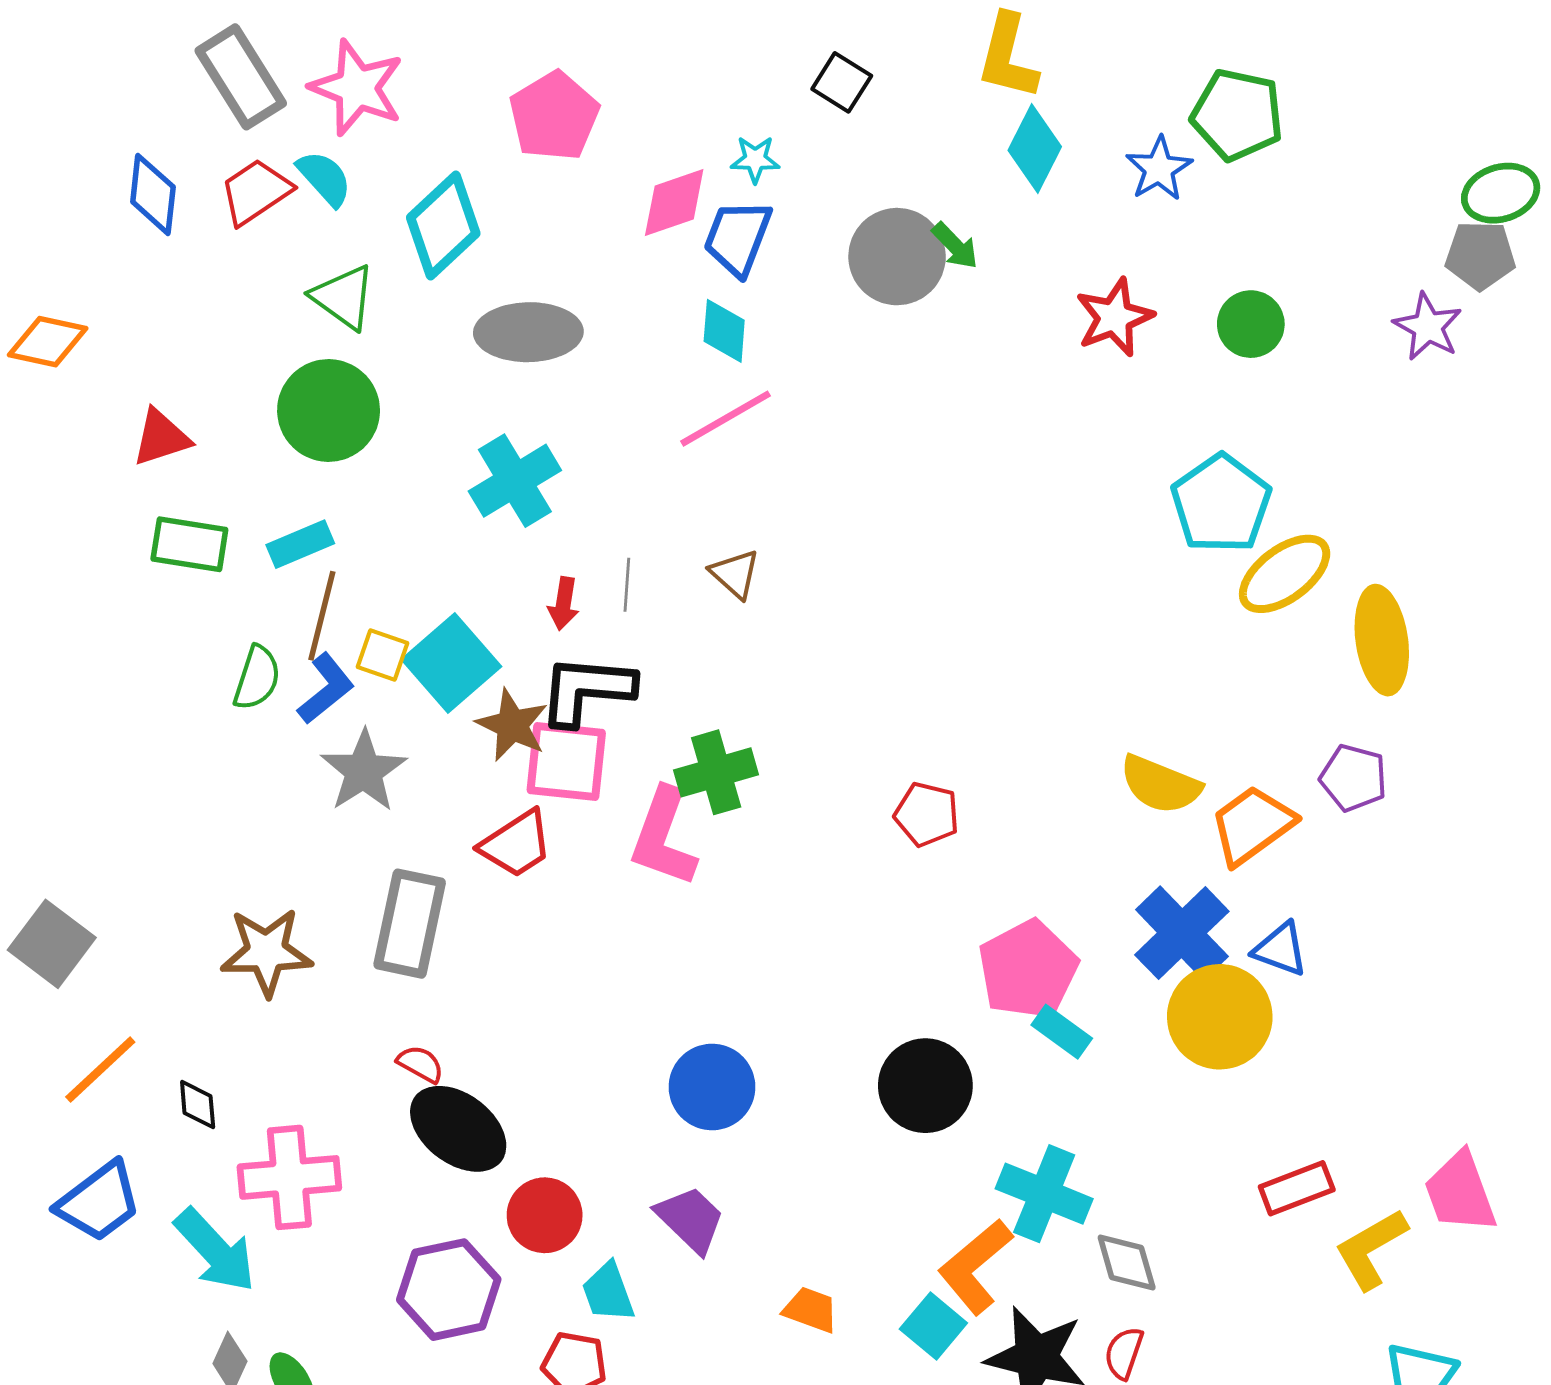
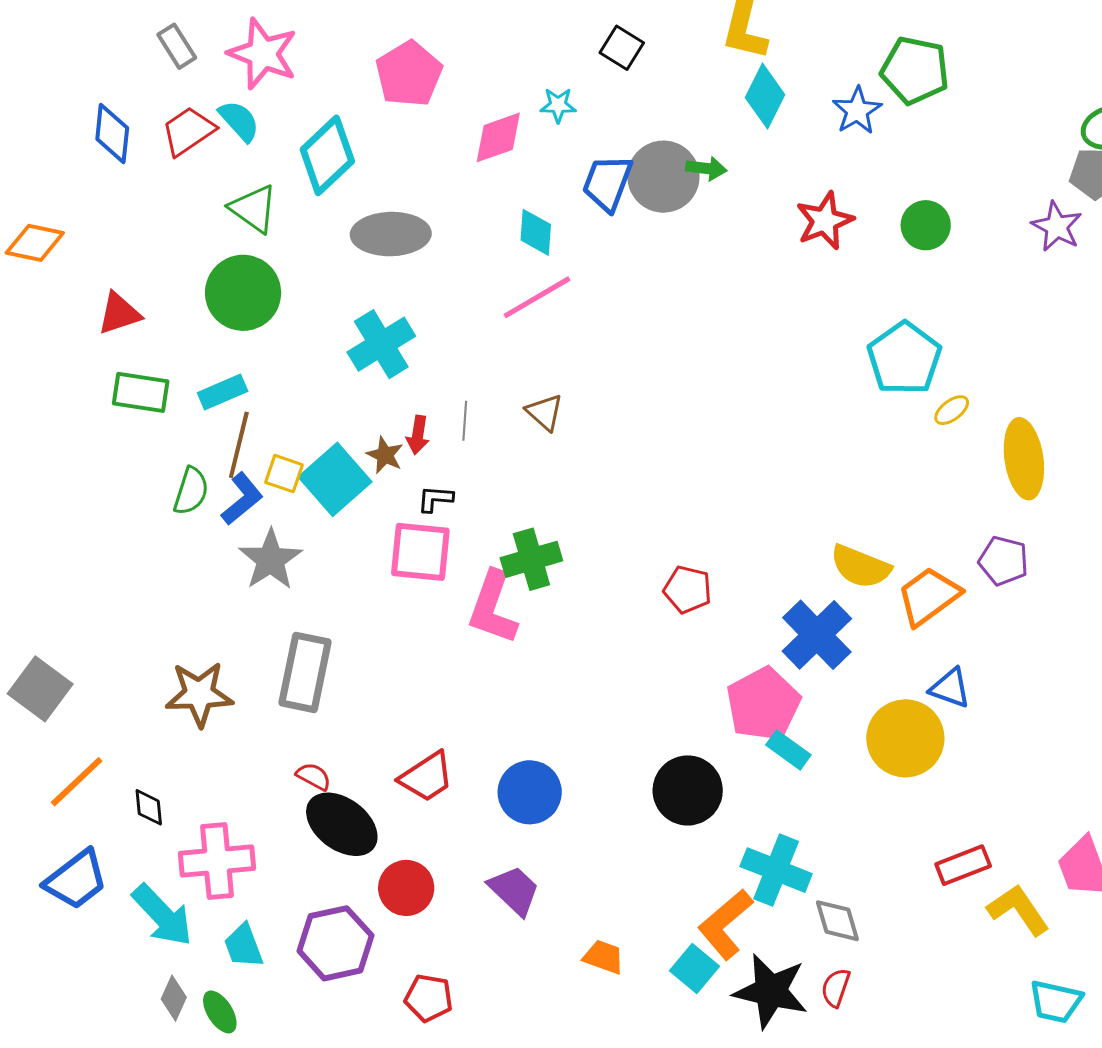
gray rectangle: (241, 77) -> (177, 46), size x0.6
blue trapezoid: (738, 238) -> (607, 183), moved
green arrow: (955, 246) -> (706, 168), turned -39
yellow ellipse: (1285, 574) -> (952, 410), size x0.5
black L-shape: (586, 690) -> (435, 499), size x0.5
brown star: (512, 725) -> (385, 455), moved, size x0.7
red trapezoid: (516, 844) -> (427, 777), moved
blue cross: (1182, 933) -> (817, 635), moved
yellow L-shape: (1371, 1249) -> (1018, 910), turned 86
cyan trapezoid: (608, 1292) -> (243, 946), moved

